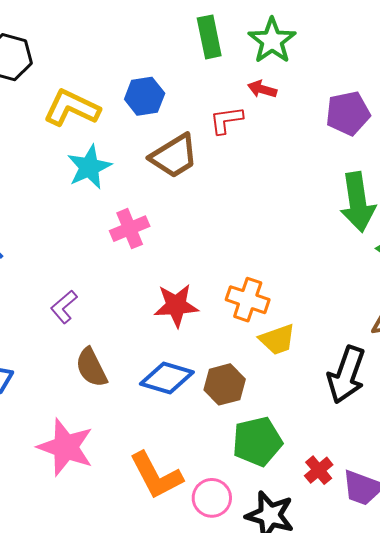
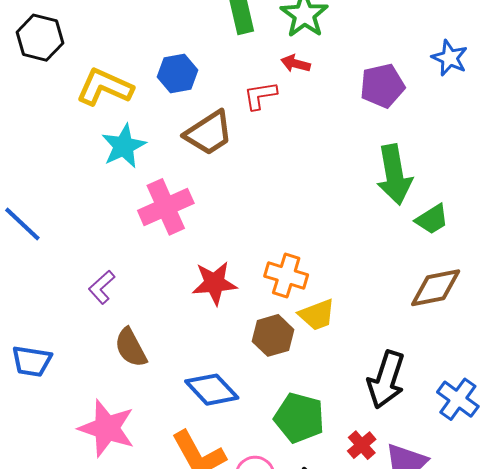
pink cross: (130, 229) -> (166, 207), size x1.4
black arrow: (346, 375) -> (386, 380), moved
blue diamond: (167, 378) -> (212, 390), moved, turned 32
brown hexagon: (225, 384) -> (273, 335), moved
green pentagon: (257, 441) -> (299, 418), turned 30

